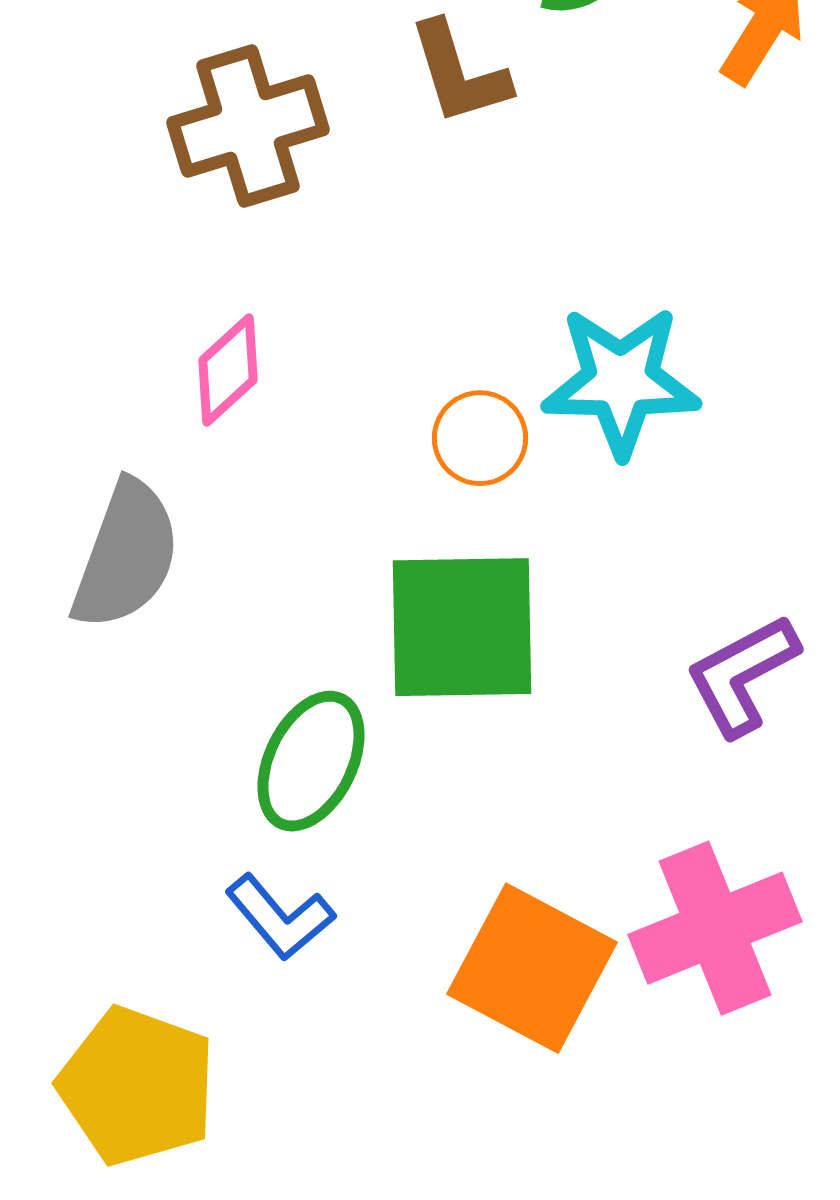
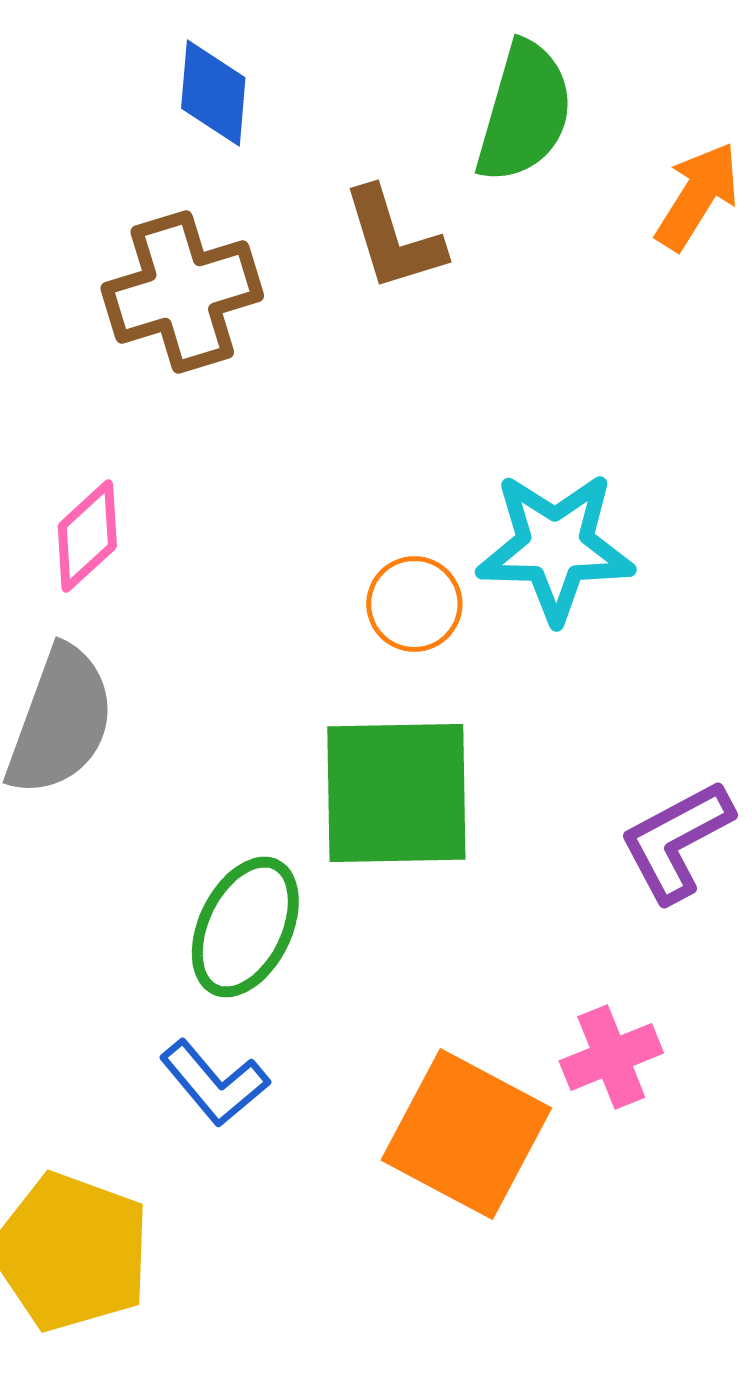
pink diamond: (228, 370) -> (87, 536), moved
pink cross: (715, 928) -> (611, 1057), moved, size x0.6

